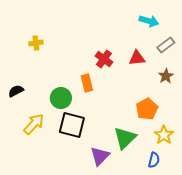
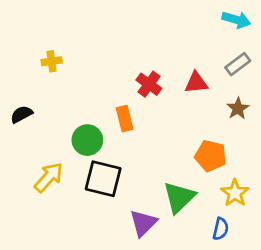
cyan arrow: (149, 21) -> (236, 20), moved
black semicircle: (16, 91) -> (21, 114), moved
orange pentagon: (147, 109) -> (211, 156), turned -30

